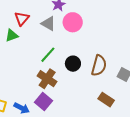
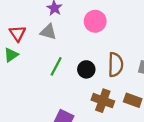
pink circle: (73, 22) -> (95, 21), moved
brown cross: (47, 79) -> (103, 101), moved

